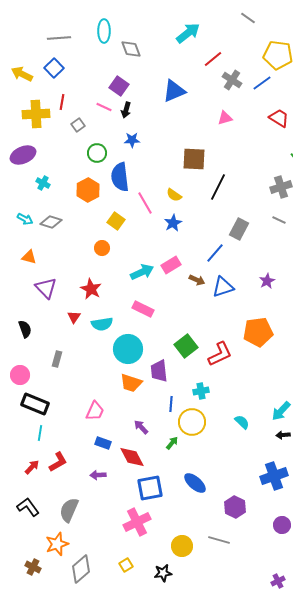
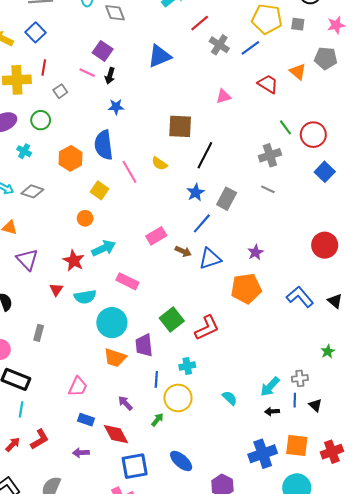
pink triangle: (225, 118) -> (223, 96), moved
green circle: (97, 153) -> (41, 120), moved
blue star: (173, 223) -> (196, 192), moved
cyan arrow: (142, 272) -> (104, 248), moved
orange pentagon: (258, 332) -> (246, 289), moved

